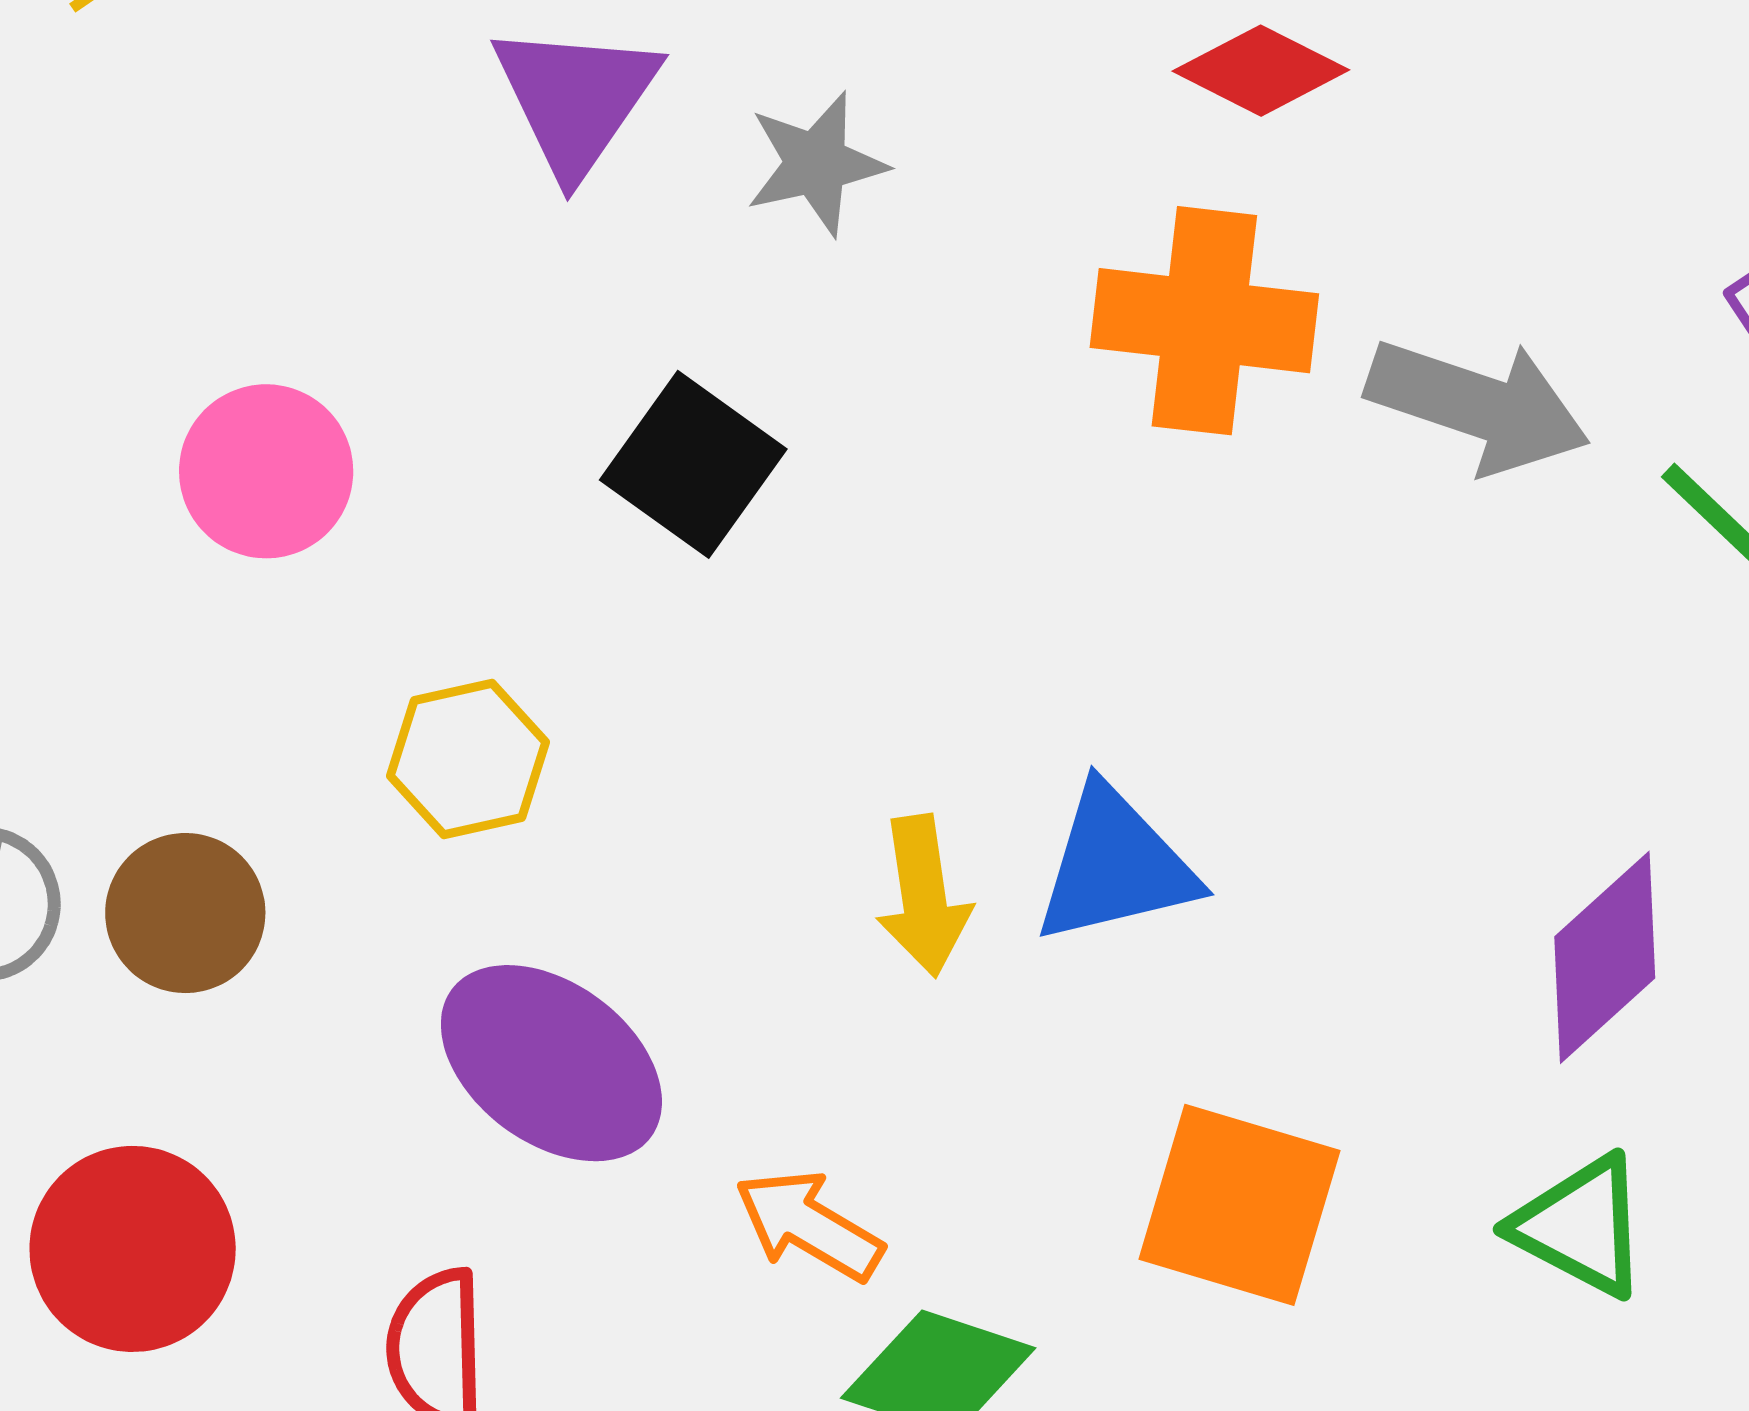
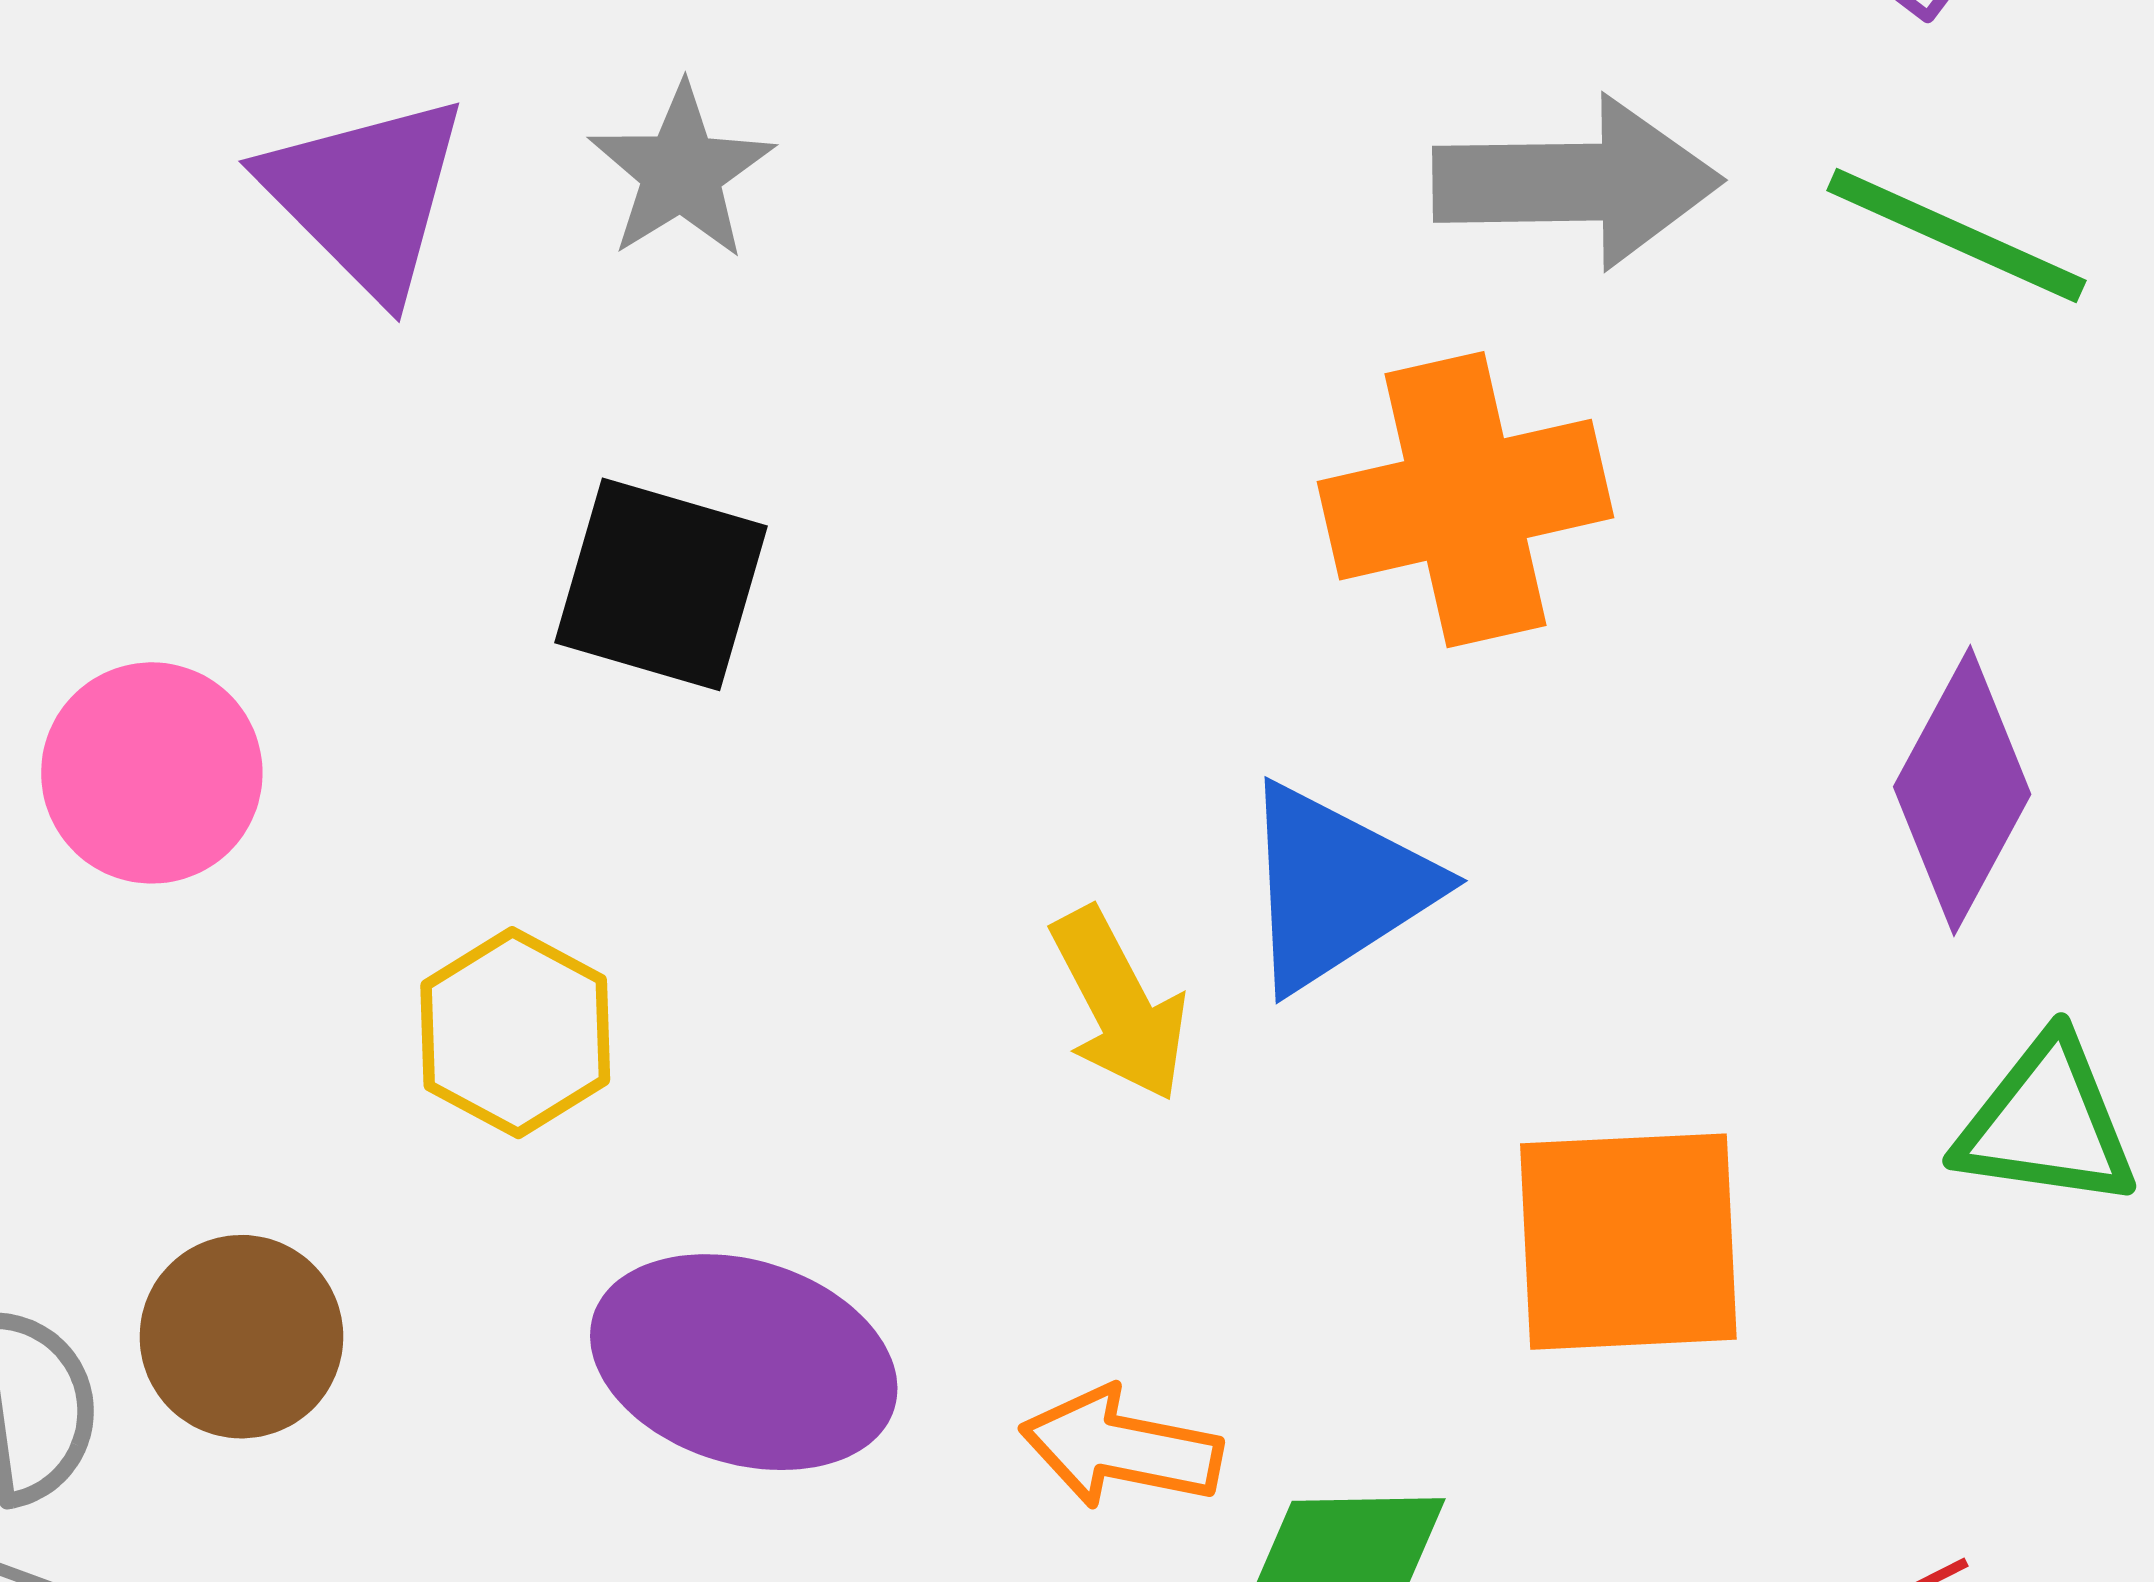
orange cross: (1204, 321) -> (1465, 500), moved

